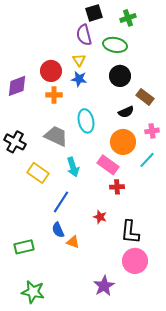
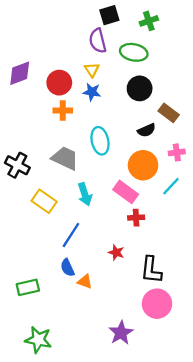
purple diamond: (17, 86) -> (20, 73), moved

